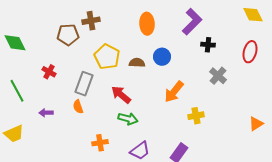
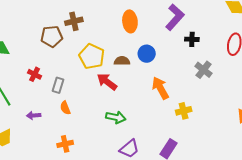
gray rectangle: (84, 84) -> (58, 85), moved, size x0.7
orange arrow: (174, 92) -> (160, 88), turned 115
red arrow: (121, 95) -> (107, 82), moved
orange cross: (100, 143) -> (65, 144), moved

